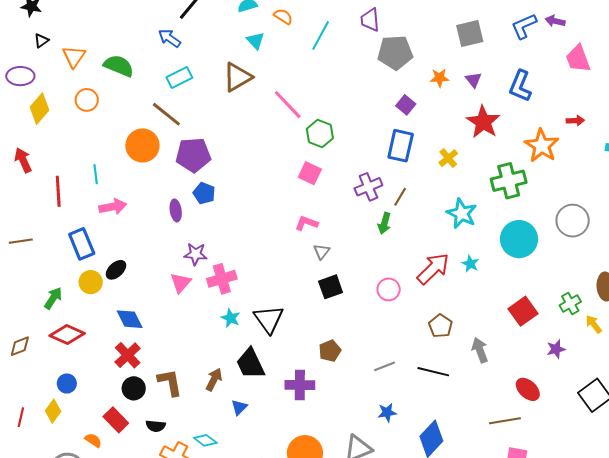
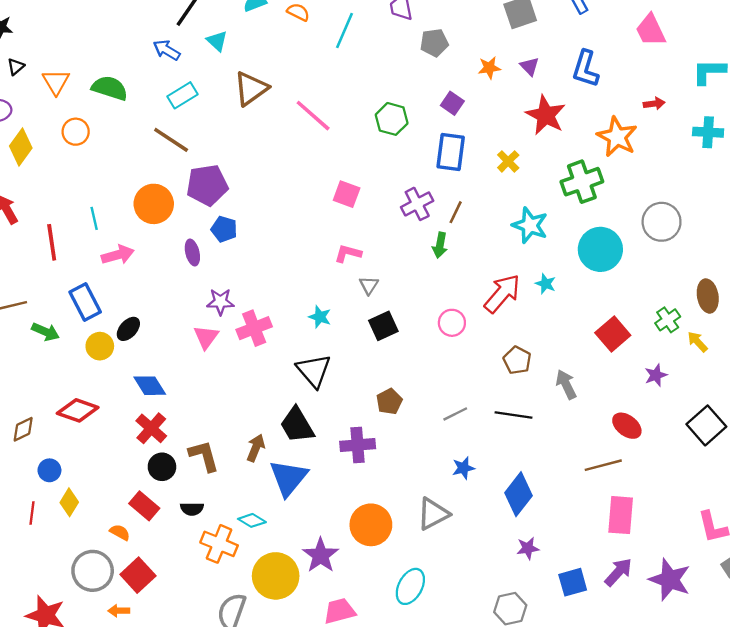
cyan triangle: (255, 41) -> (217, 41), moved
gray pentagon: (395, 53) -> (434, 43), size x0.7
green hexagon: (320, 133) -> (392, 119), moved
orange circle: (142, 146) -> (154, 204), moved
green arrow: (53, 298) -> (45, 332), moved, turned 85
cyan star: (231, 318) -> (320, 317), moved
blue circle: (67, 383) -> (49, 470), moved
blue triangle: (239, 407) -> (288, 478), size x2.0

